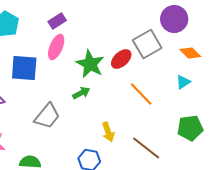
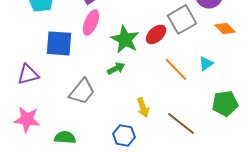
cyan triangle: (183, 82) -> (206, 63), moved

